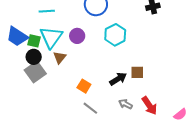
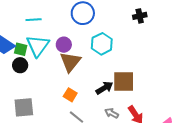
brown triangle: (60, 57) -> (70, 62), moved, size x1.6
gray square: (35, 72) -> (24, 107), moved, turned 30
brown square: (137, 72) -> (124, 81), size x1.6

